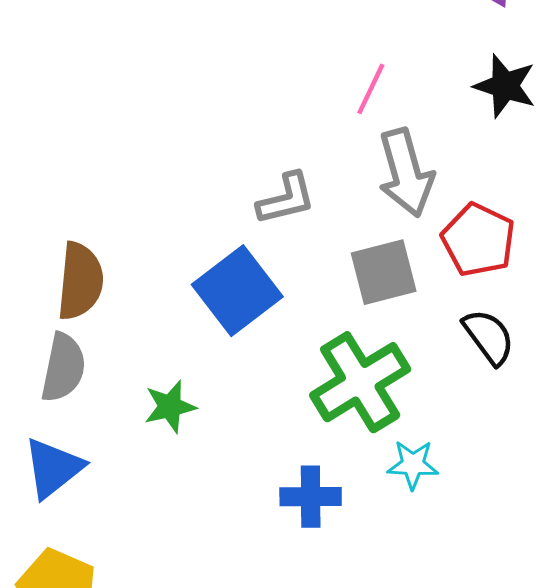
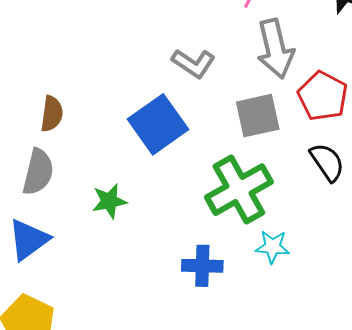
gray L-shape: (286, 199) -> (194, 63), turned 45
brown semicircle: (80, 281) -> (52, 114), size x0.7

